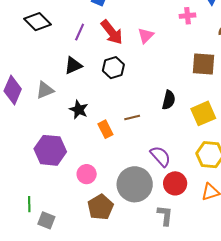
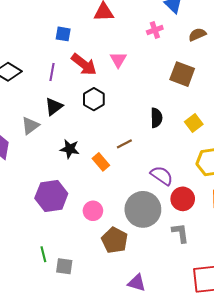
brown square: (204, 64) -> (182, 74), turned 30
gray triangle: (45, 90) -> (30, 126), moved
yellow square: (203, 113) -> (194, 123), size x0.7

